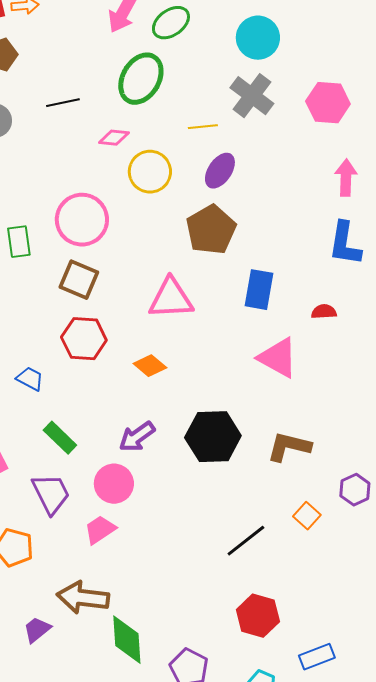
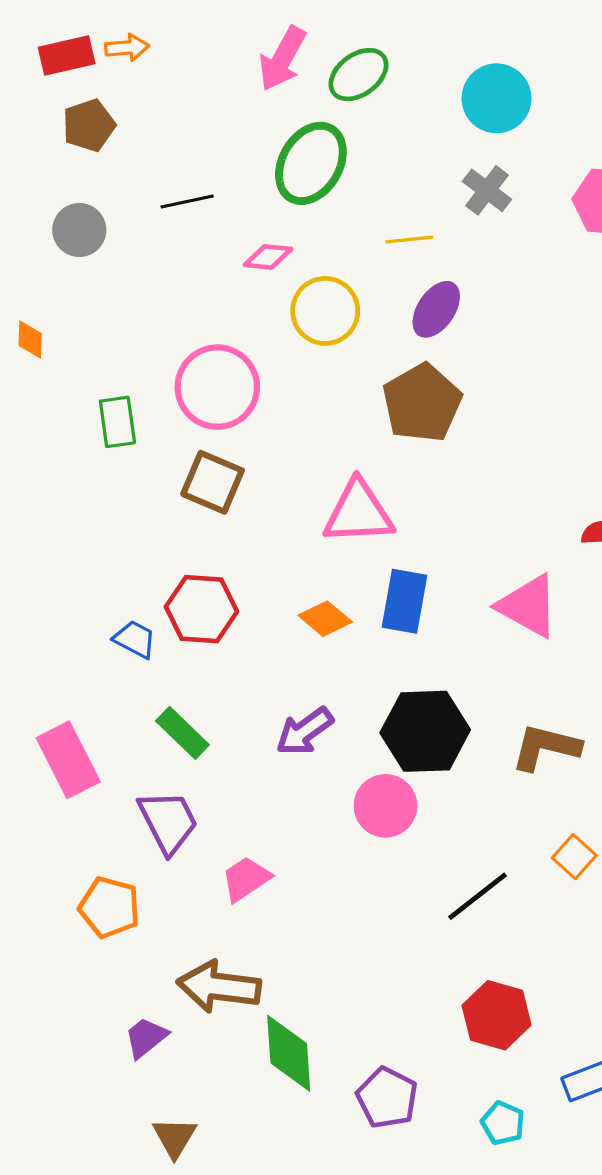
gray cross: (252, 96) -> (487, 190), size x0.7
blue rectangle: (259, 290) -> (405, 601), moved
red hexagon: (84, 339) -> (201, 609), moved
pink circle: (114, 484) -> (385, 806), moved

